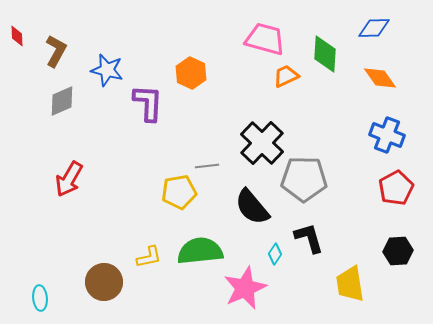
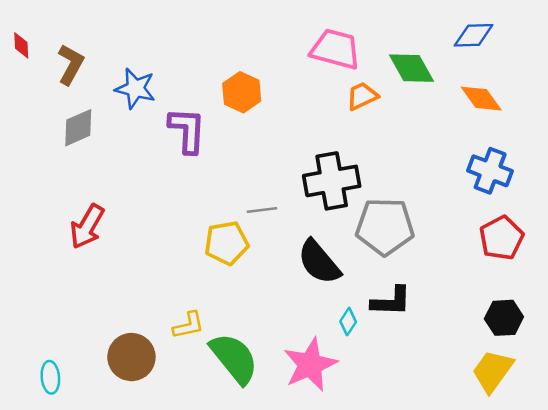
green diamond: (325, 54) -> (411, 68), turned -33
black cross: (262, 143) -> (332, 181), turned 36
black L-shape: (309, 238) -> (391, 301), turned 108
green semicircle: (200, 251) -> (234, 358), moved, turned 57
yellow trapezoid: (350, 284) -> (493, 371), moved, turned 45

